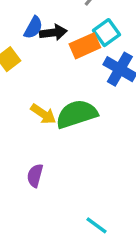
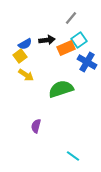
blue semicircle: (33, 28) -> (25, 44), moved, turned 32
yellow arrow: (43, 114) -> (26, 75), moved

